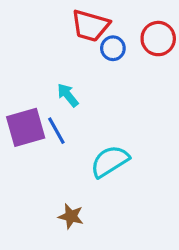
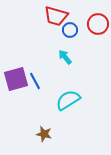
cyan arrow: (68, 95) -> (65, 57), moved

